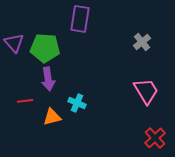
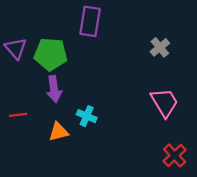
red line: (25, 101) -> (18, 115), moved

